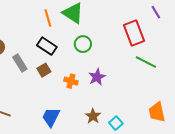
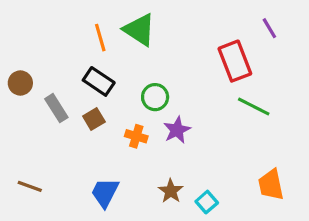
green circle: (83, 44) -> (155, 97), moved

